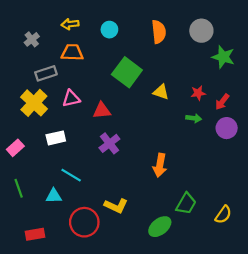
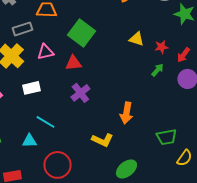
green square: (127, 72) -> (81, 33), moved
yellow triangle: (161, 92) -> (136, 39), moved
green arrow: (194, 118) -> (157, 70), turned -56
green trapezoid: (186, 204) -> (166, 137), moved, turned 50
yellow L-shape: (116, 206) -> (102, 140), moved

